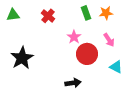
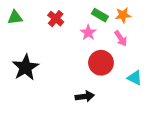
green rectangle: (86, 13) -> (100, 15), turned -40
pink star: (74, 37) -> (88, 33), moved
pink arrow: (109, 40) -> (121, 38), moved

